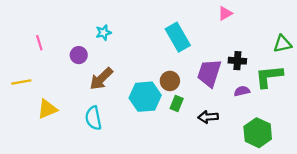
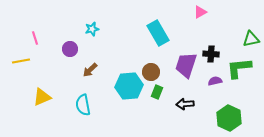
brown arrow: (101, 79) -> (90, 70), size x0.7
yellow line: (21, 82) -> (21, 61), moved

